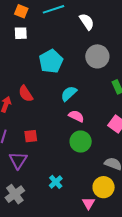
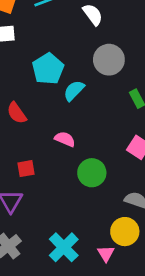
cyan semicircle: (69, 94) -> (74, 91), moved
pink semicircle: (76, 116) -> (65, 139), moved
cyan cross: (56, 182) -> (64, 247), moved, size x1.6

